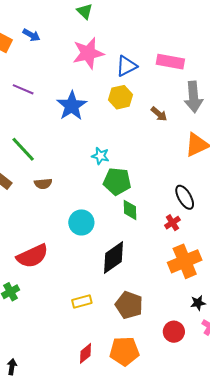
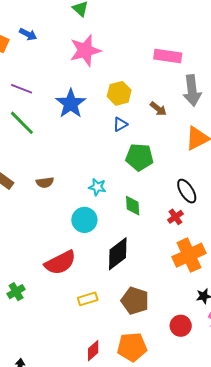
blue triangle: (126, 66) -> (120, 124), moved, size x0.7
green line: (23, 149) -> (22, 123), moved
cyan star: (100, 156) -> (97, 187), moved
green pentagon: (117, 181) -> (139, 157), moved
red semicircle: (32, 256) -> (60, 263), moved

